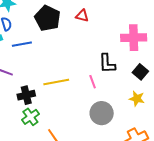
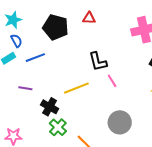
black L-shape: (107, 63) -> (98, 62), moved
black cross: (26, 95) -> (50, 107), turned -36
gray circle: (102, 113) -> (120, 122), moved

